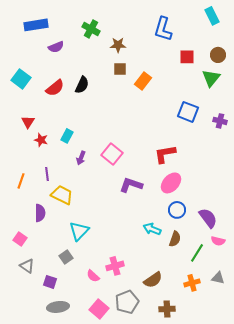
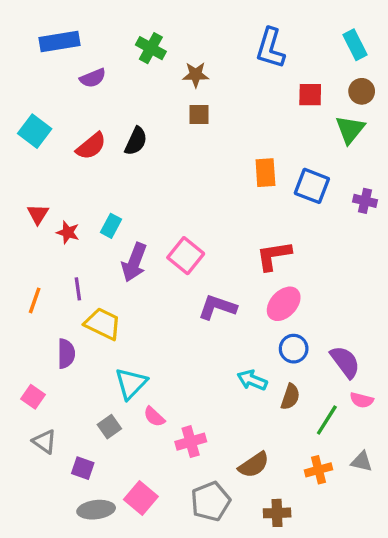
cyan rectangle: (212, 16) -> (355, 45), moved
orange rectangle: (143, 81) -> (265, 173), moved, turned -42
red triangle: (28, 122) -> (38, 214), moved
purple arrow: (81, 158) -> (134, 262), size x1.6
pink semicircle: (93, 276) -> (154, 417), moved
pink square: (99, 309) -> (141, 498), moved

